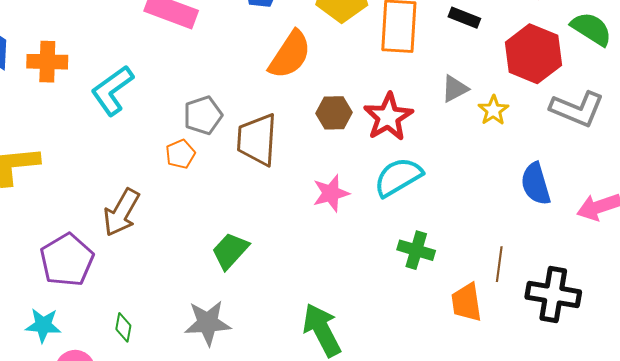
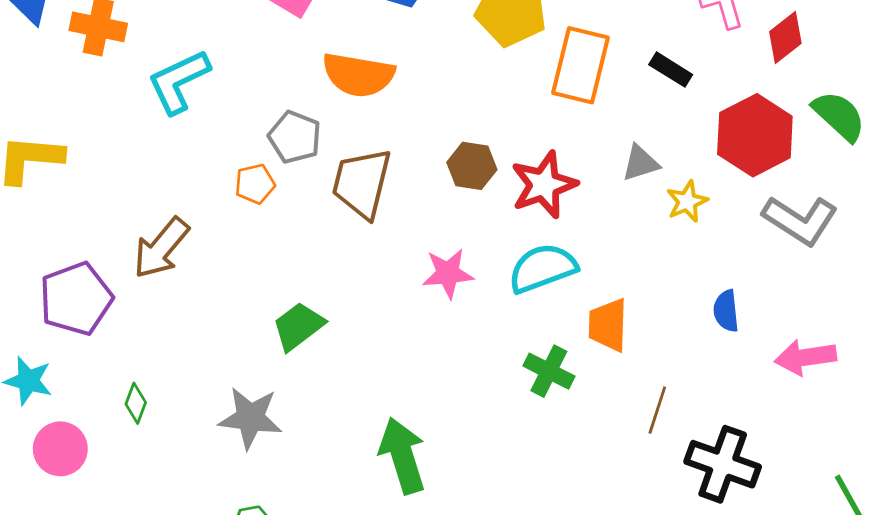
orange semicircle: (290, 55) -> (358, 75), moved, turned 56
gray pentagon: (203, 115) -> (295, 137), turned 30
blue semicircle: (536, 184) -> (726, 311), size x0.7
orange trapezoid: (466, 302) -> (608, 325), moved

